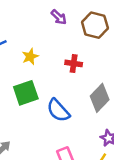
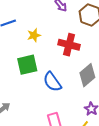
red cross: (74, 63) -> (69, 45), size x1.5

